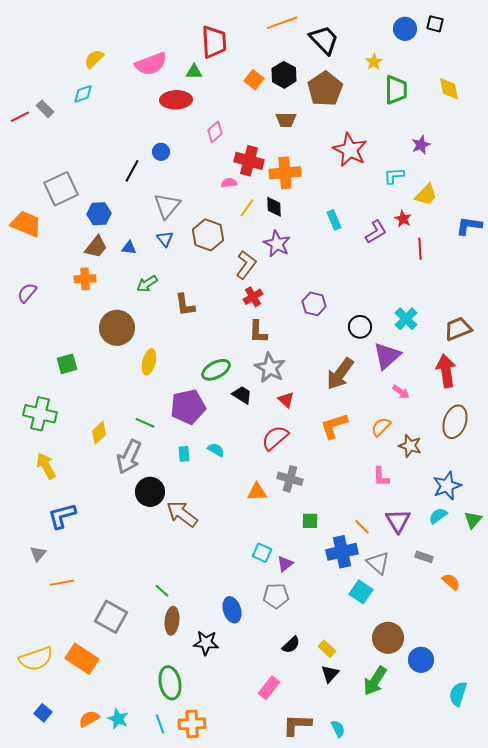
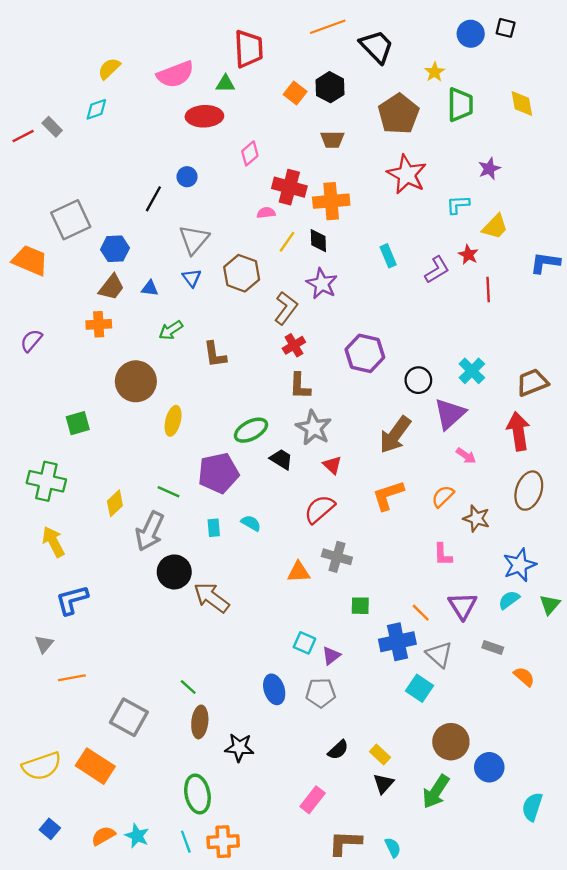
brown pentagon: (325, 89) -> (399, 114), moved
purple hexagon: (314, 304) -> (365, 353), size x1.4
blue ellipse: (232, 610) -> (274, 689), moved

